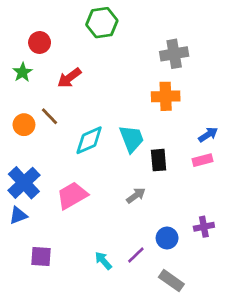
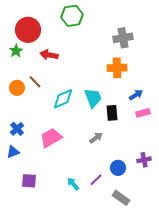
red circle: (40, 42) -> (28, 30), size x1.6
red arrow: (69, 78) -> (49, 55), turned 48
blue arrow: (208, 135) -> (136, 95), moved
blue cross: (24, 183) -> (17, 129), size x0.6

